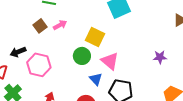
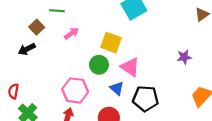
brown square: (40, 26) -> (37, 27), moved
black arrow: (18, 52) -> (27, 49), moved
pink hexagon: (39, 65) -> (75, 90), moved

